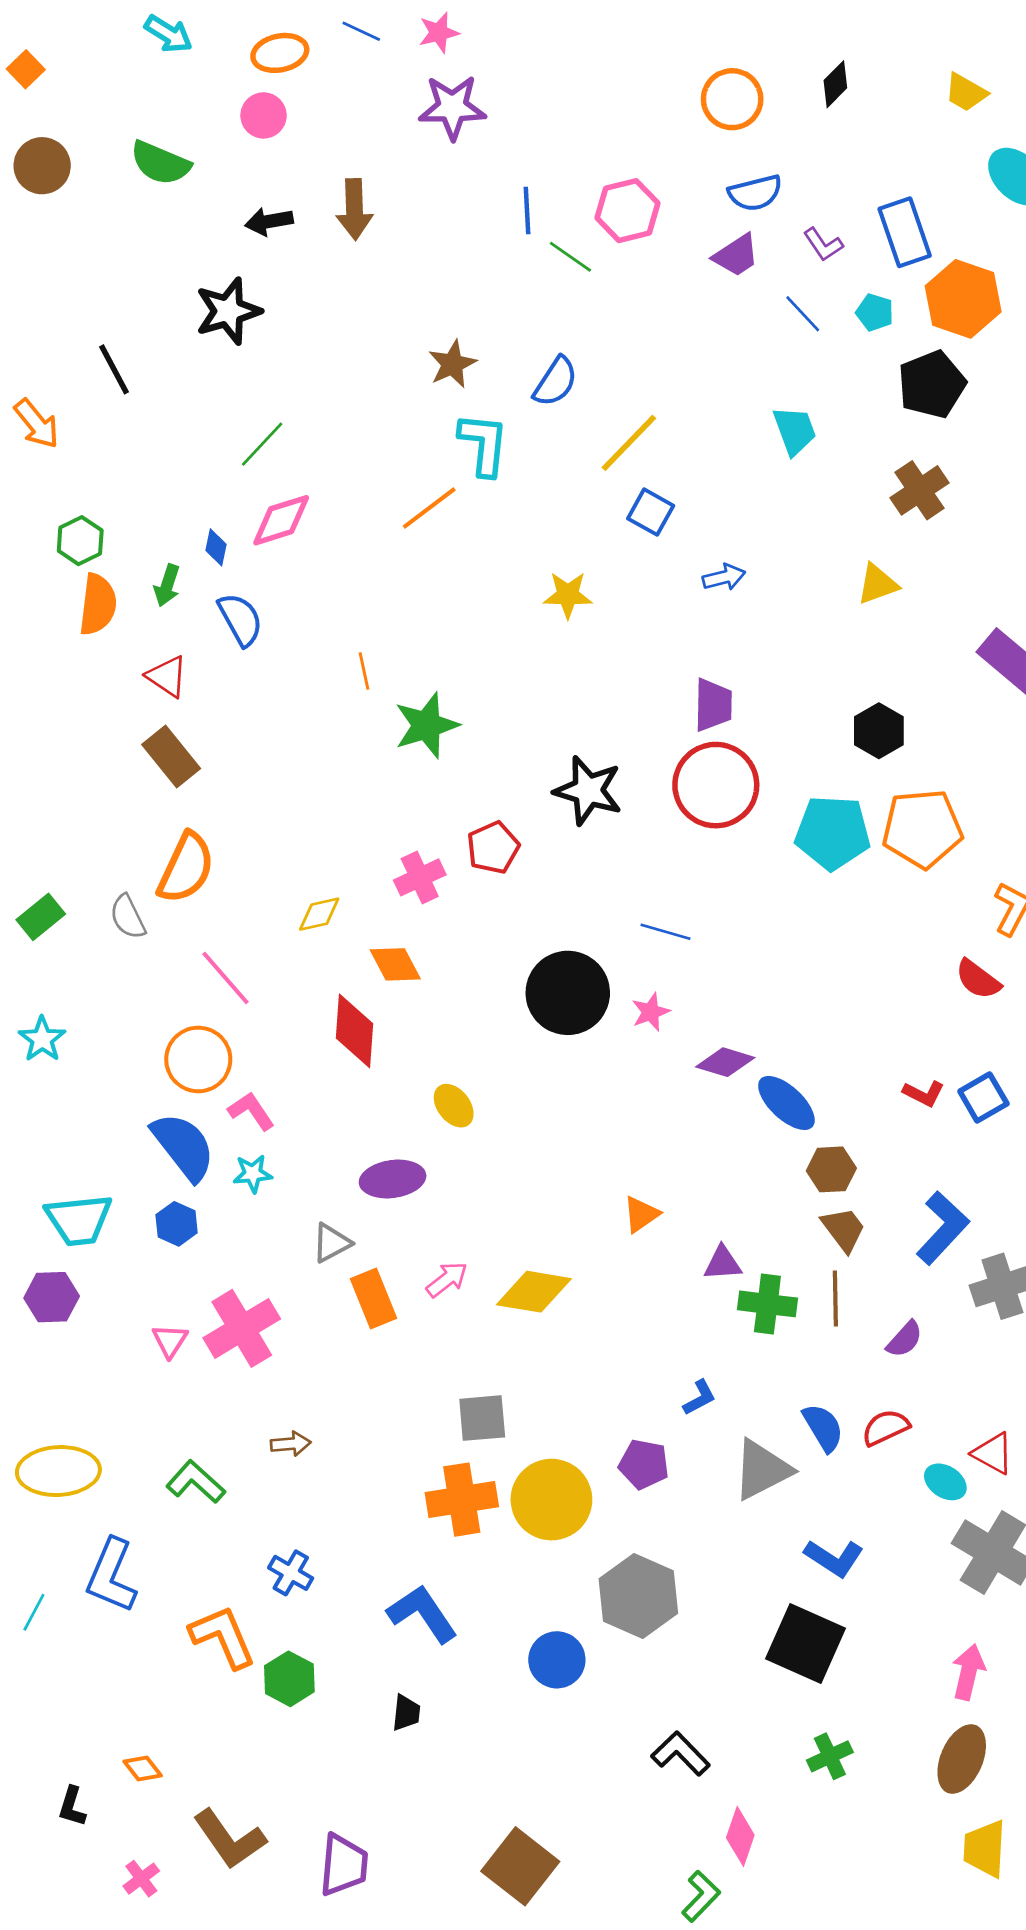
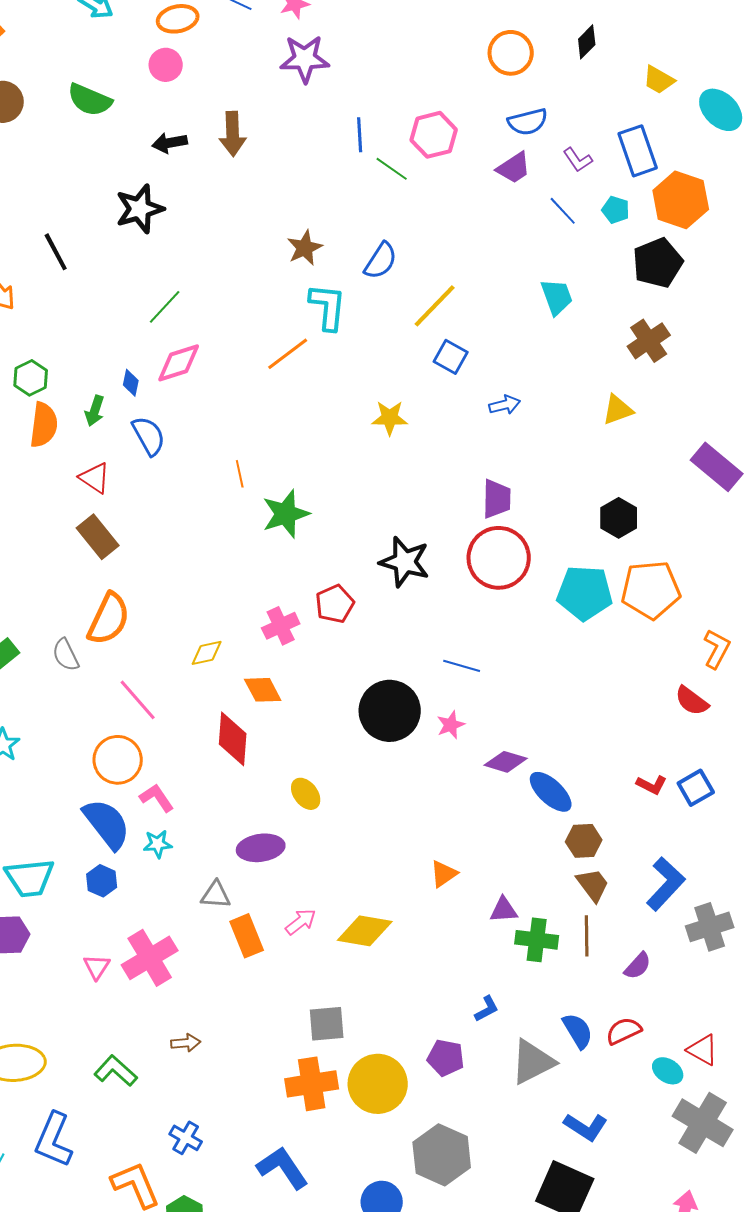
yellow trapezoid: (966, 92) -> (659, 80), moved
gray triangle: (331, 1243) -> (216, 895), turned 32

